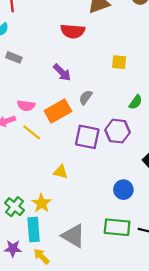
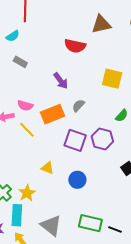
yellow square: (119, 62) -> (112, 79), size x1.5
blue circle: (123, 190) -> (77, 180), moved

